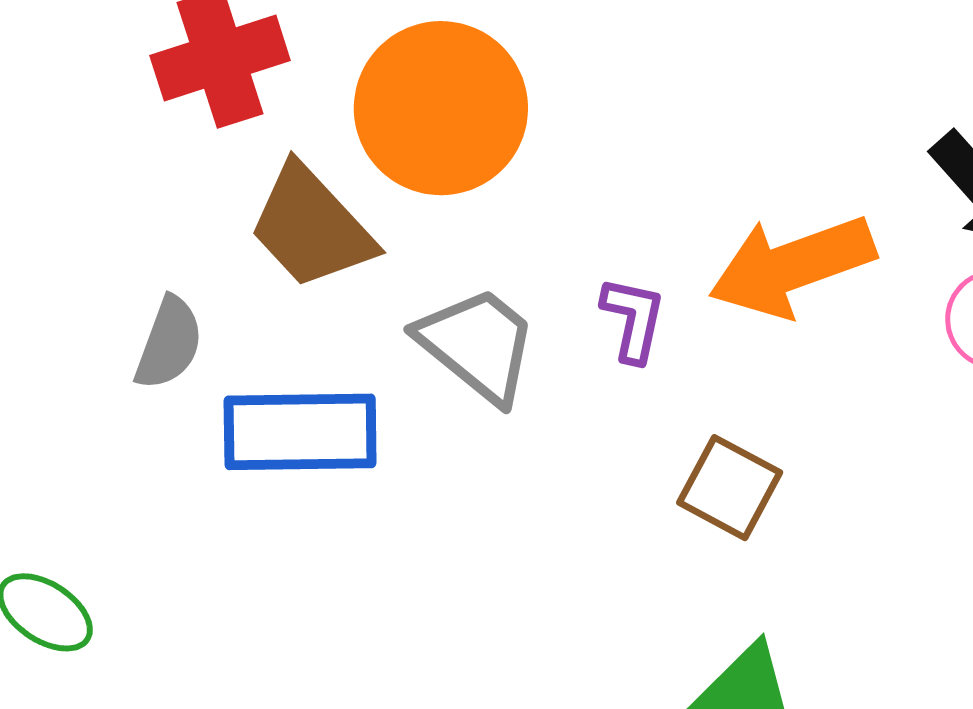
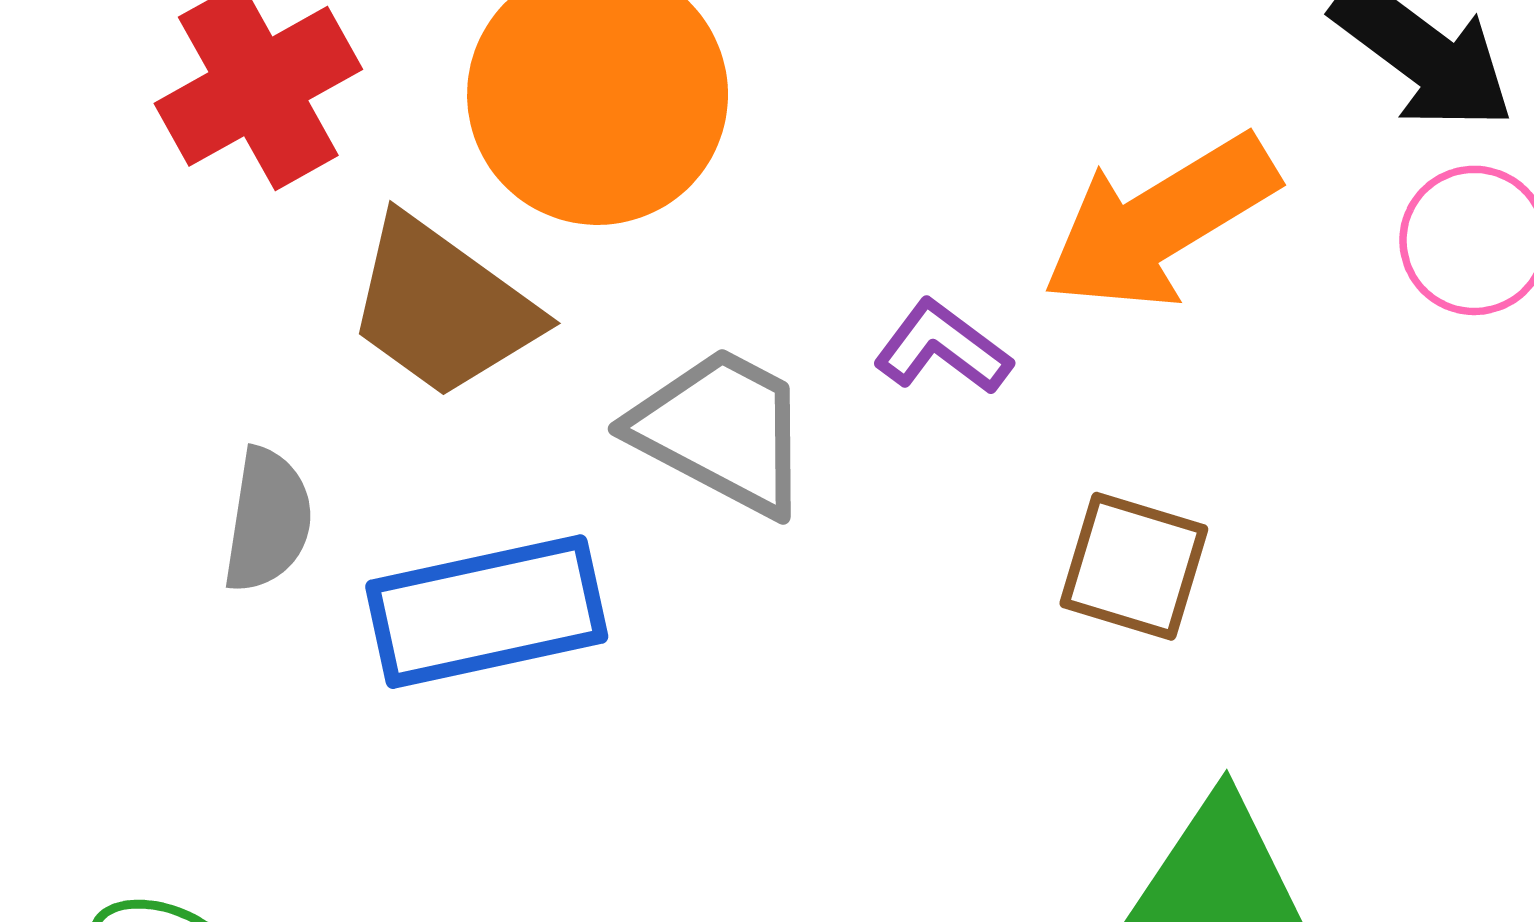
purple L-shape: (633, 319) -> (943, 347), turned -54

